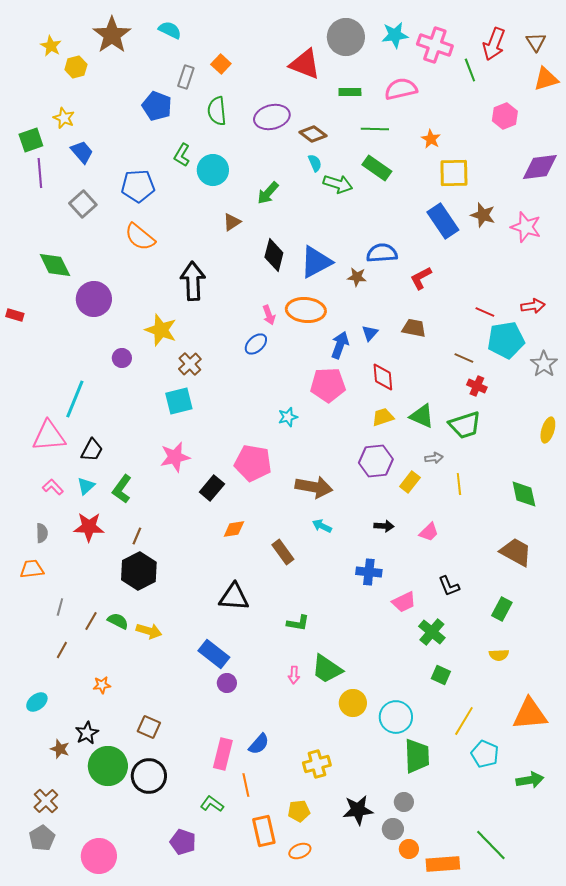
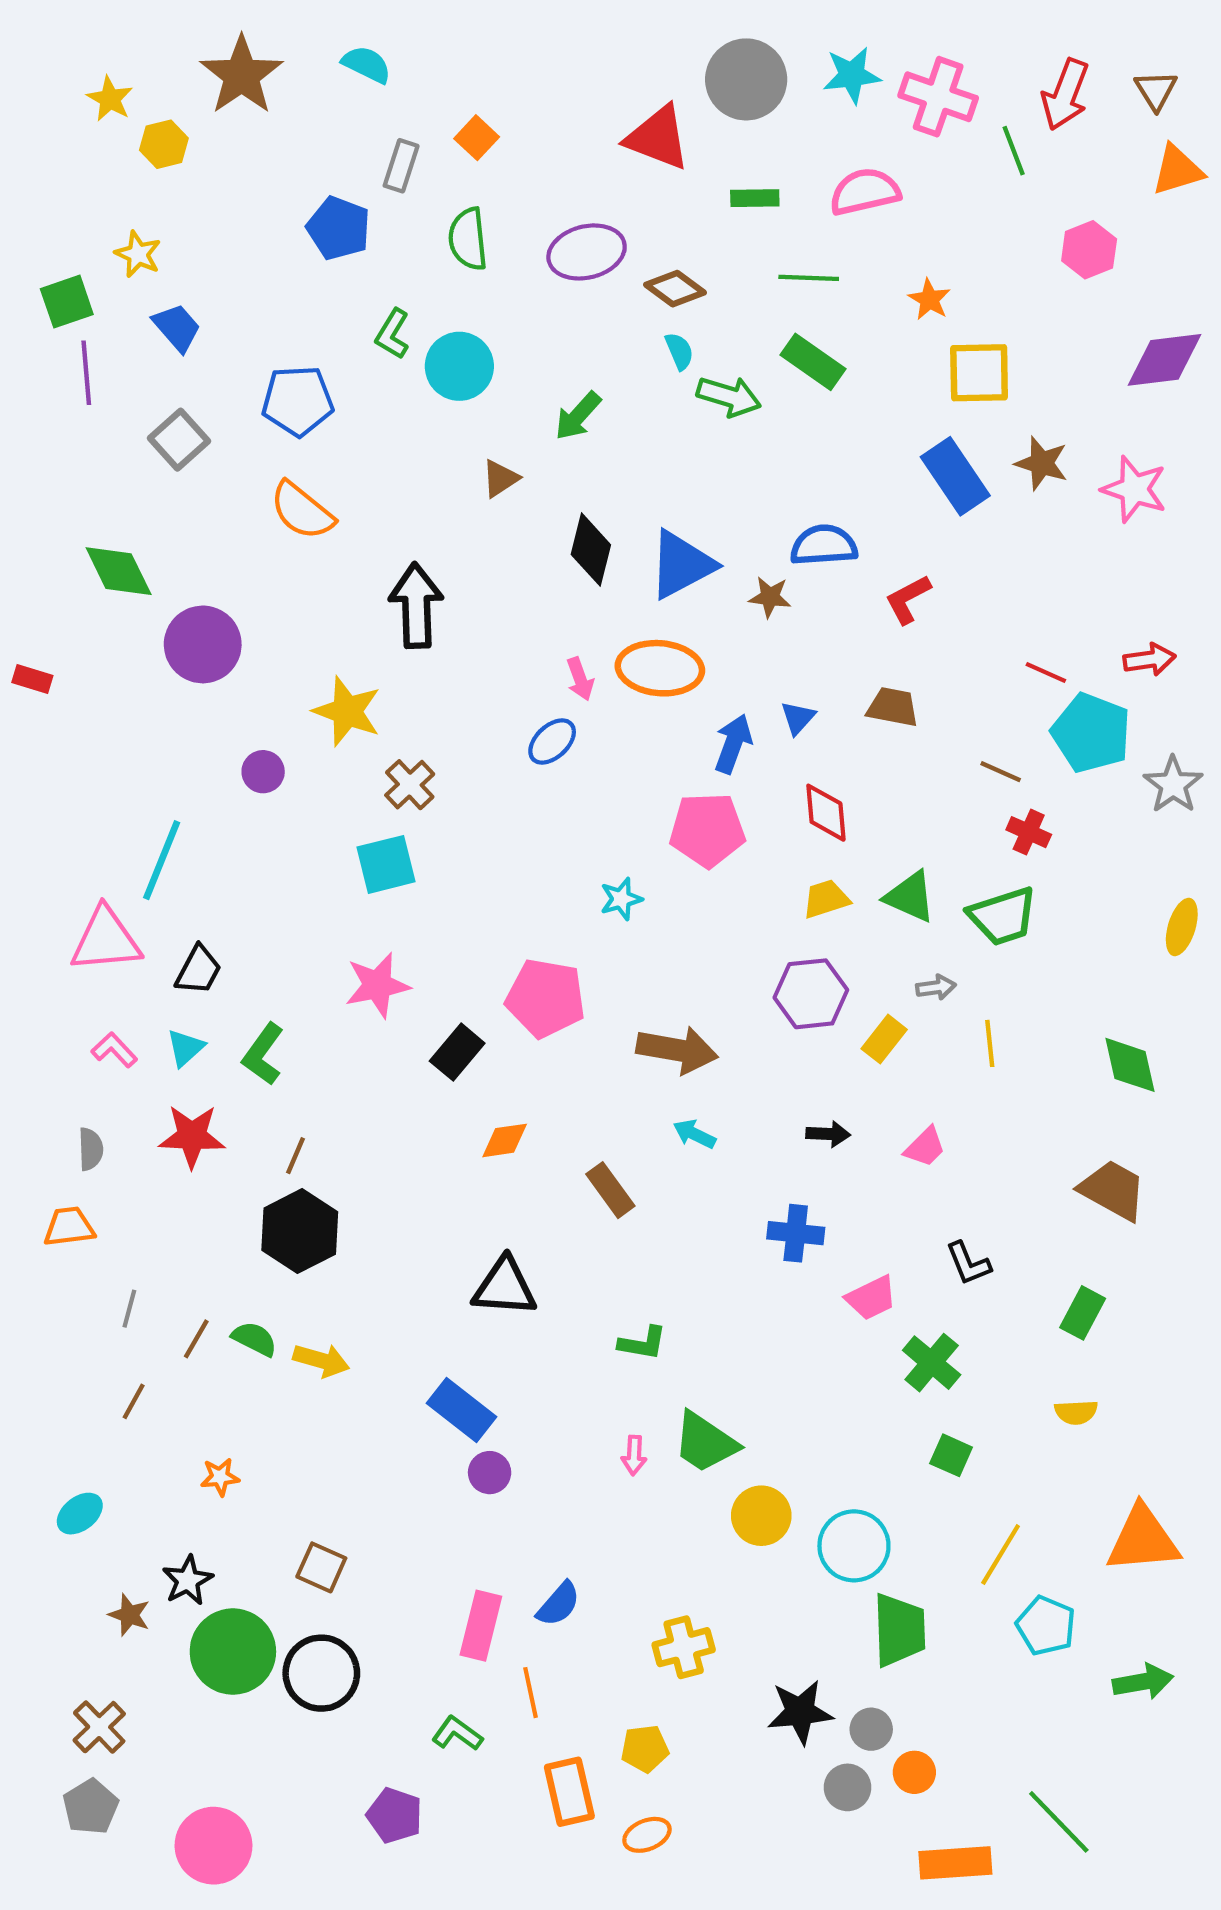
cyan pentagon: (506, 340) -> (1091, 733), turned 30
black star: (358, 810) -> (800, 1712), moved
orange circle: (409, 849) -> (914, 1772), moved

